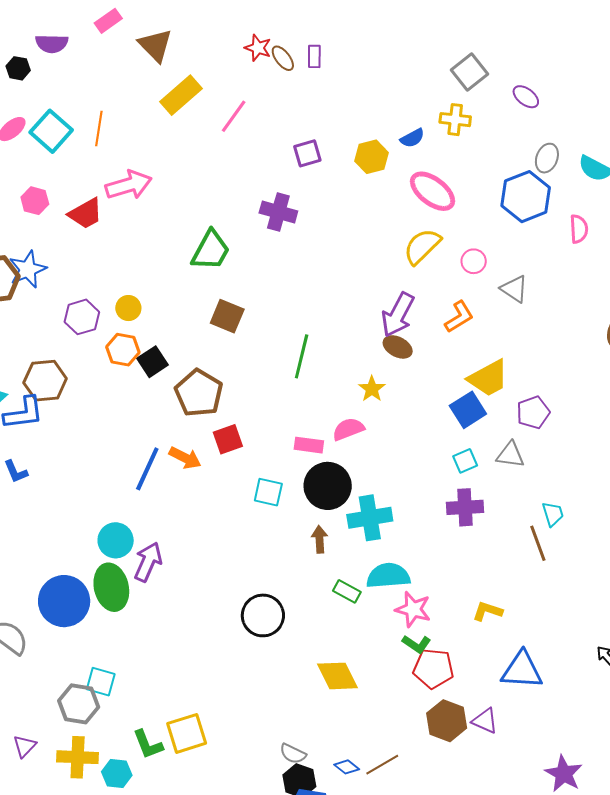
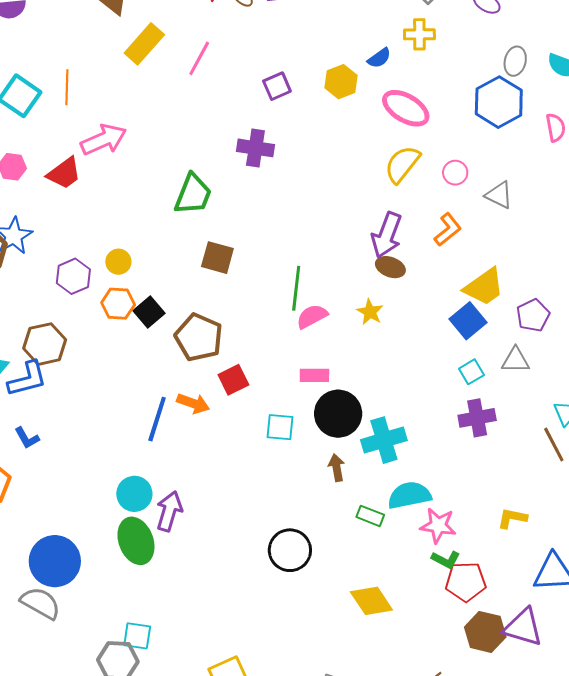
pink semicircle: (348, 429) -> (312, 316), moved
blue circle: (64, 601) -> (55, 561), moved
purple triangle: (485, 721) -> (523, 627), size x1.5

